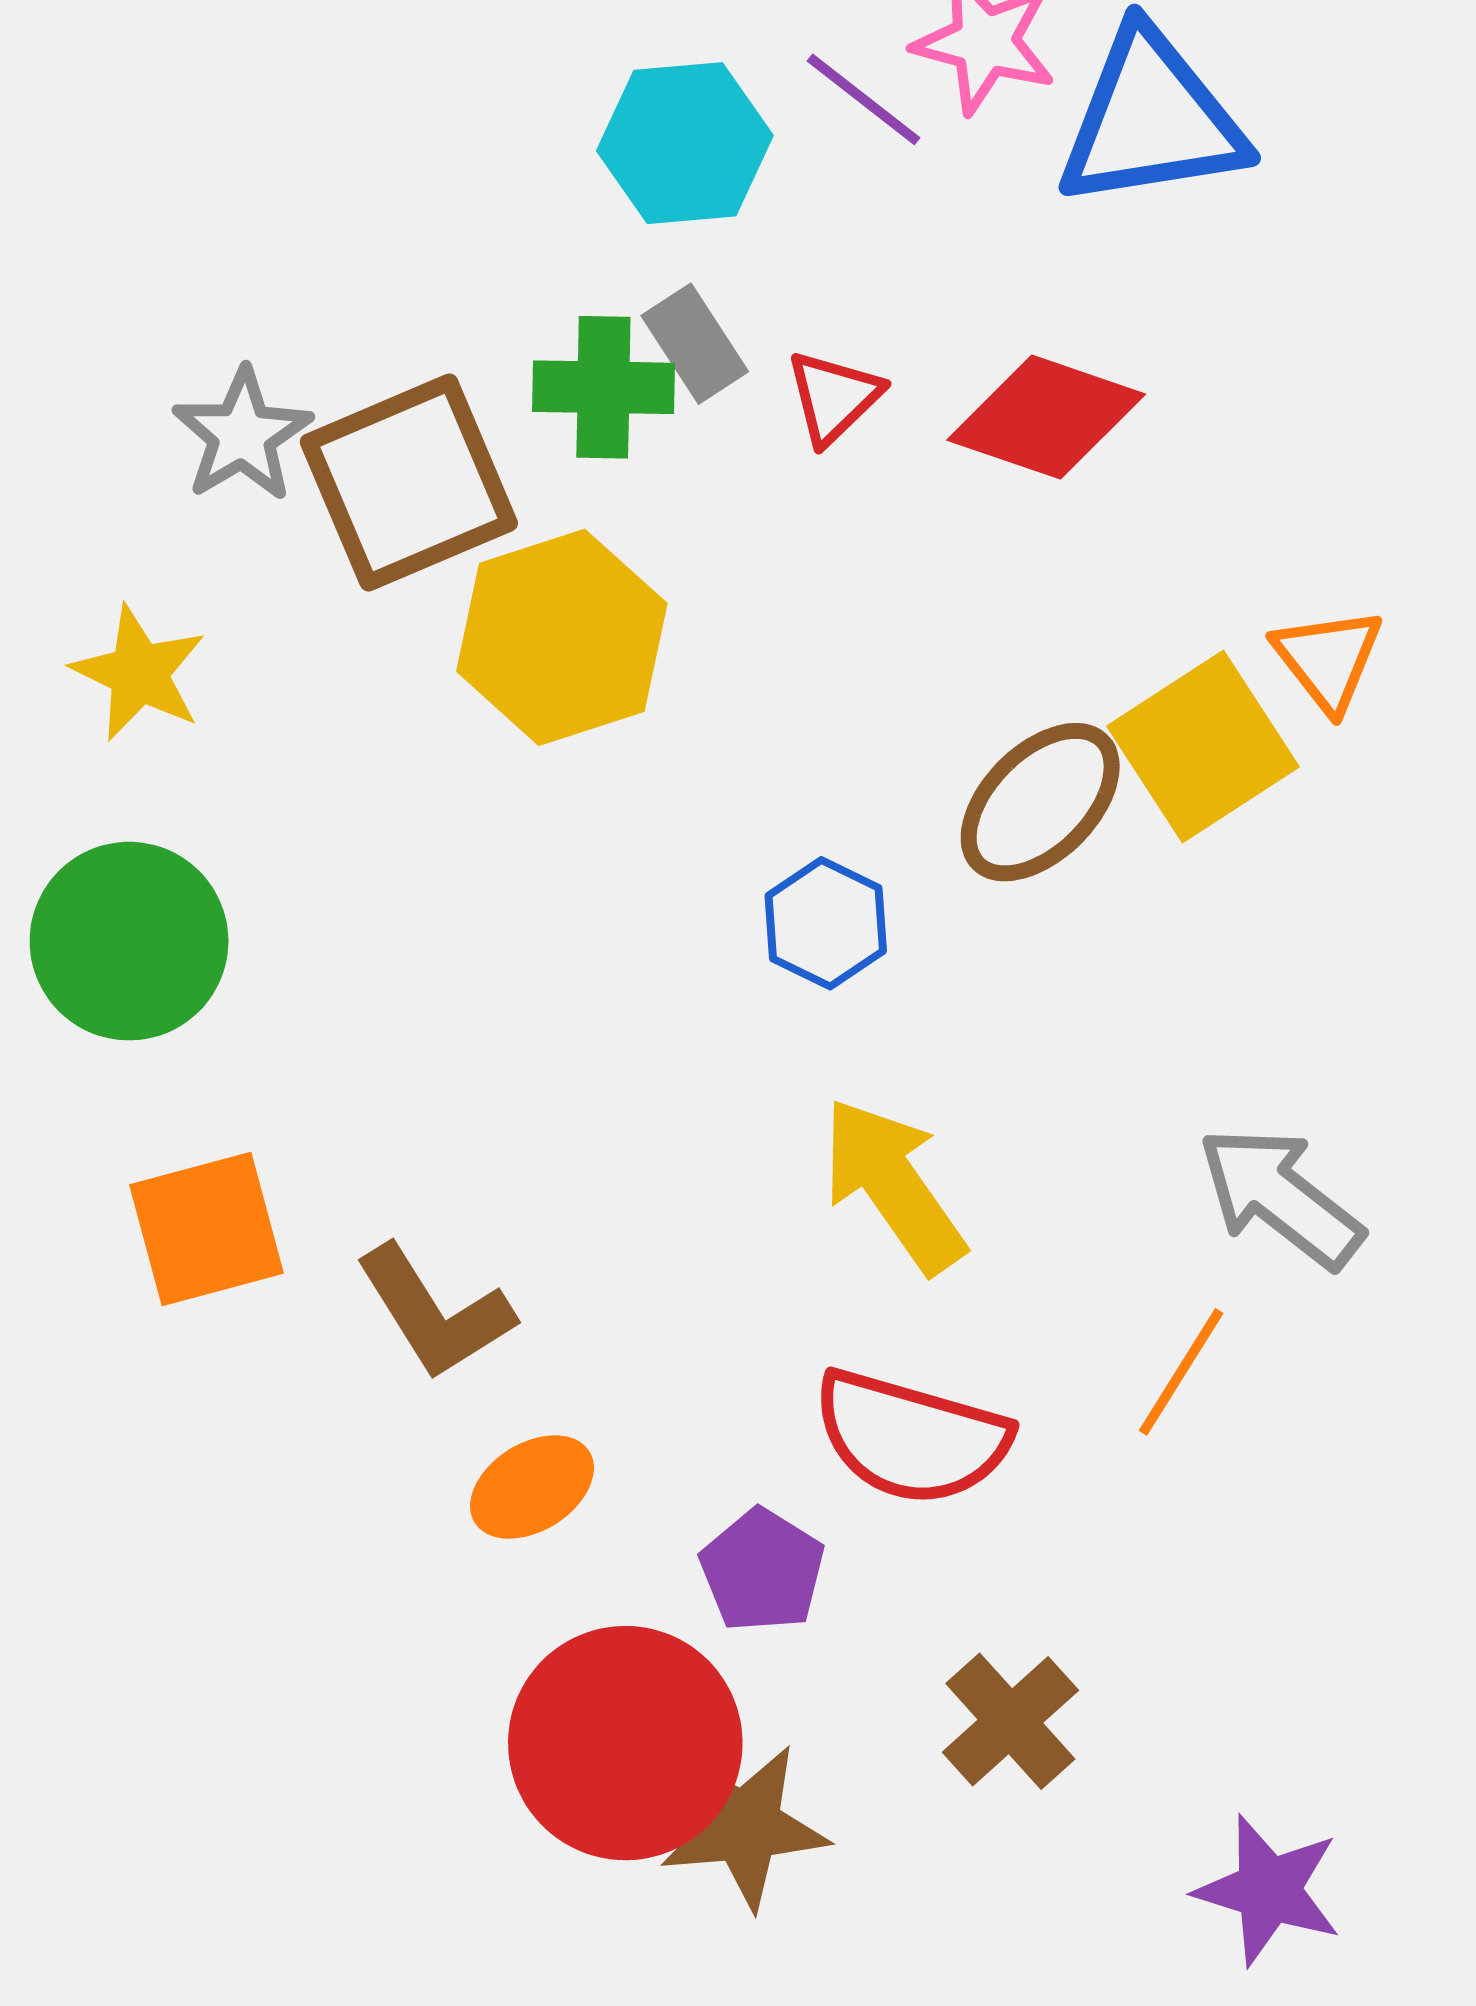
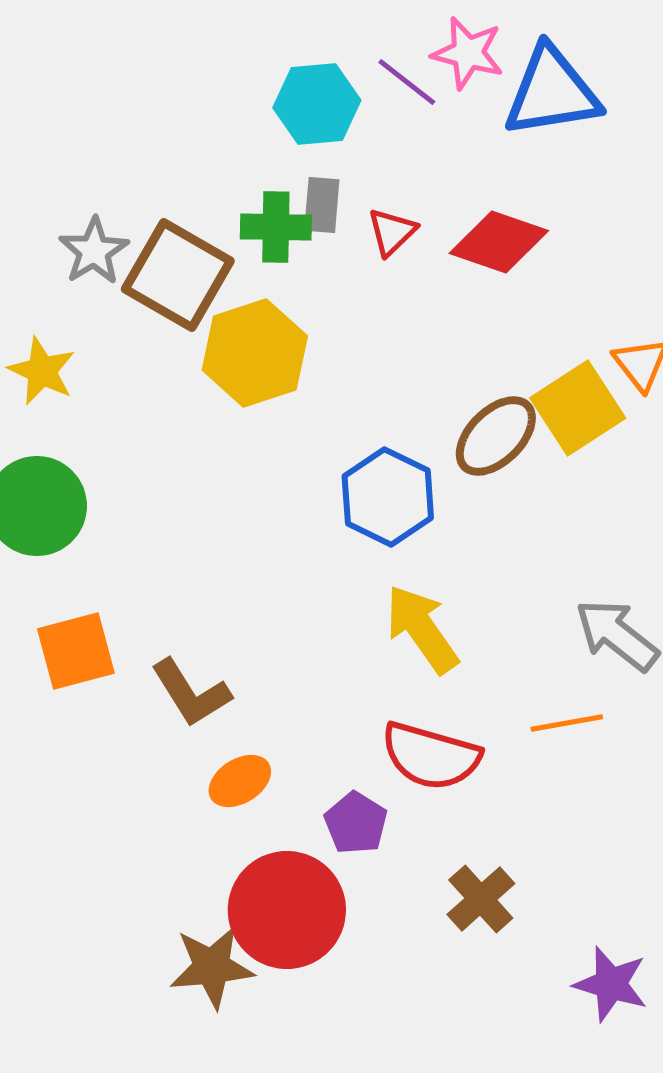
gray rectangle: (695, 344) -> (322, 205), turned 38
brown square: (409, 483) -> (178, 275), turned -37
blue hexagon: (826, 923) -> (388, 497), size x1.5
orange line: (1181, 1372) -> (567, 723), turned 48
brown star: (744, 1826) -> (212, 967), moved

